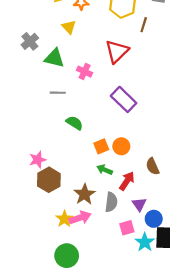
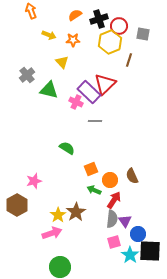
gray line: (58, 93) -> (95, 121), moved
purple rectangle: (124, 99) -> (89, 92), moved
orange circle: (121, 146) -> (110, 180), moved
brown semicircle: (153, 166) -> (132, 176), moved
brown hexagon: (49, 180) -> (17, 205), moved
gray semicircle: (111, 202) -> (112, 219), moved
pink arrow: (80, 218) -> (52, 233), moved
yellow star: (64, 219) -> (58, 215), moved

